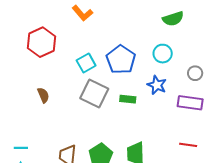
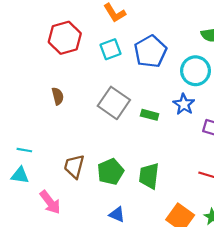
cyan circle: (163, 54) -> (195, 71), size x1.4
blue pentagon: (121, 60) -> (150, 51), moved
cyan square: (86, 63) -> (110, 49), moved

